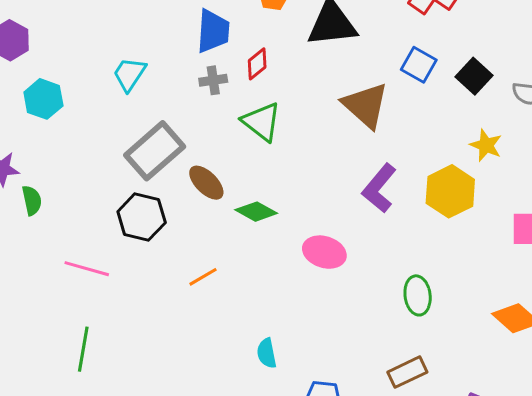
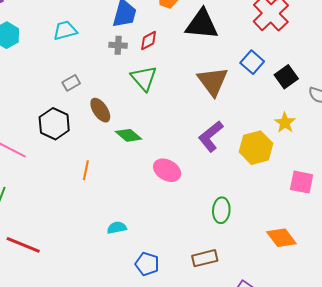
cyan trapezoid: (129, 74) -> (65, 30), turned 30
gray rectangle: (155, 151) -> (71, 83), size x0.5
orange line: (203, 277) -> (86, 170), turned -60
cyan semicircle: (267, 353) -> (117, 228), turned 78

